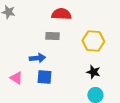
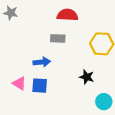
black star: (93, 72) -> (87, 77), moved
blue square: (44, 77) -> (40, 86), moved

